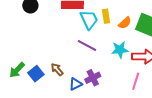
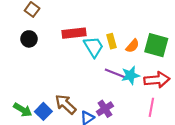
purple line: (87, 46) -> (115, 73), moved
brown arrow: (57, 69) -> (66, 104), size x1.5
green arrow: (17, 70) -> (23, 110), turned -96

